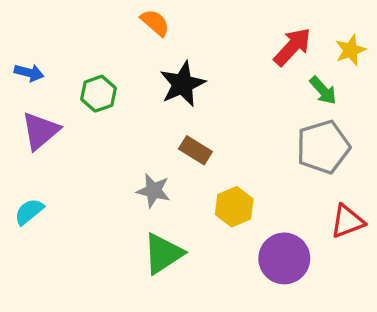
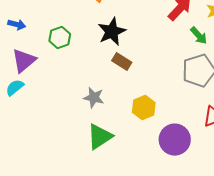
brown rectangle: (195, 150) -> (122, 62), moved
cyan semicircle: (29, 212) -> (15, 88), moved

